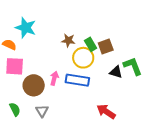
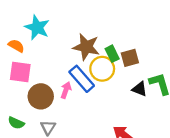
brown star: (68, 40) -> (86, 47), size x1.6
blue rectangle: (77, 80) -> (82, 79), moved, turned 35
green semicircle: (15, 109) -> (16, 123), turned 136

